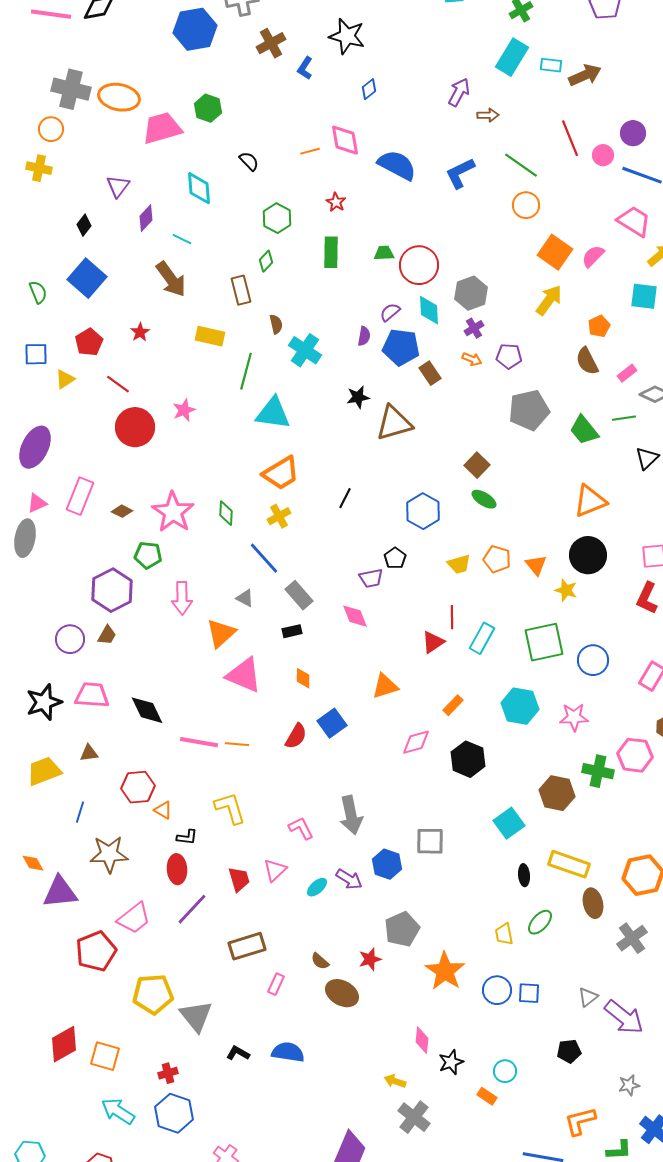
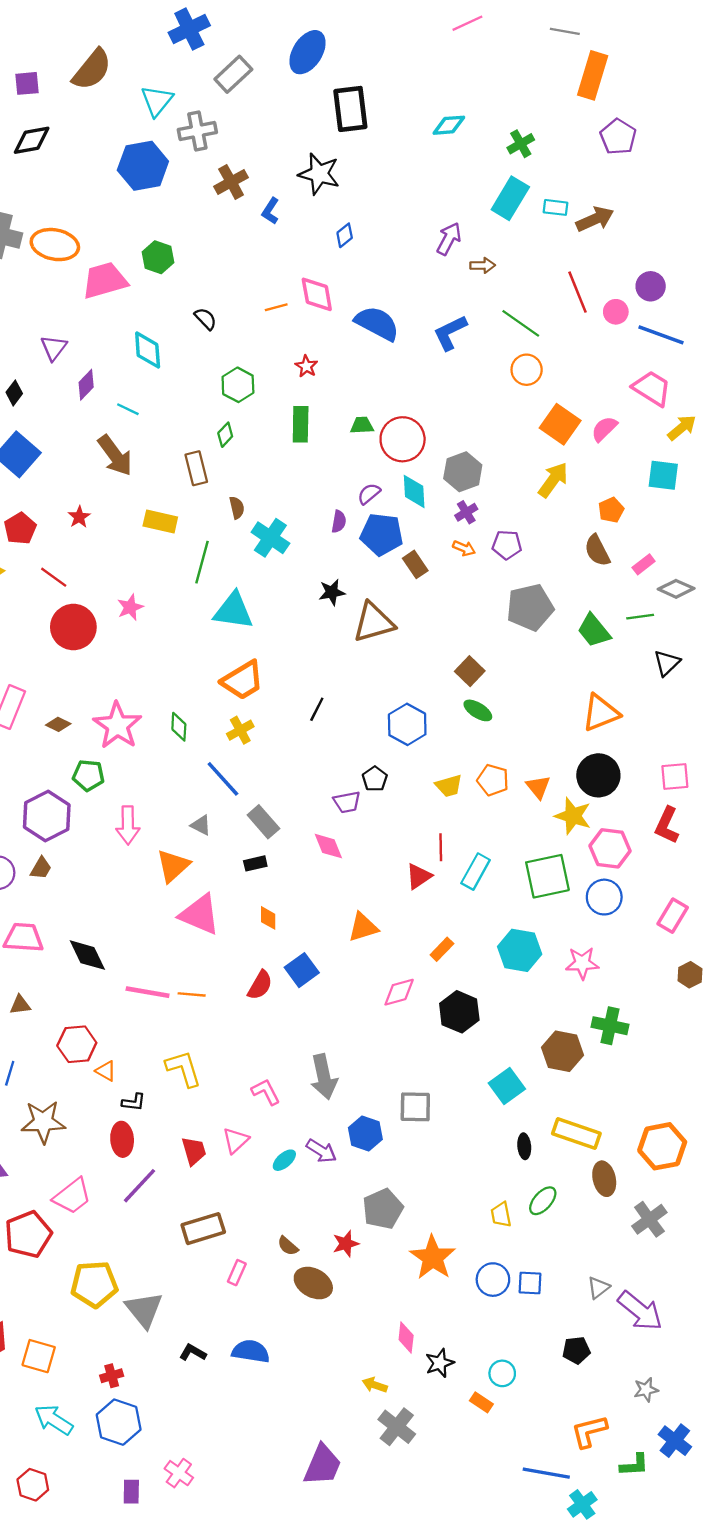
yellow star: (566, 590) -> (573, 816), size x1.4
pink hexagon: (635, 755) -> (610, 848), moved

